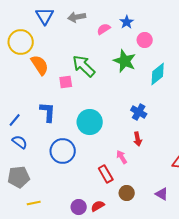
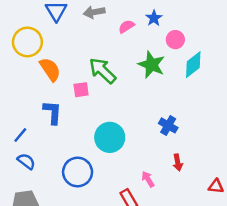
cyan diamond: (158, 74) -> (193, 65), moved
blue L-shape: (48, 112) -> (52, 112), moved
red arrow: (138, 139) -> (178, 162), moved

